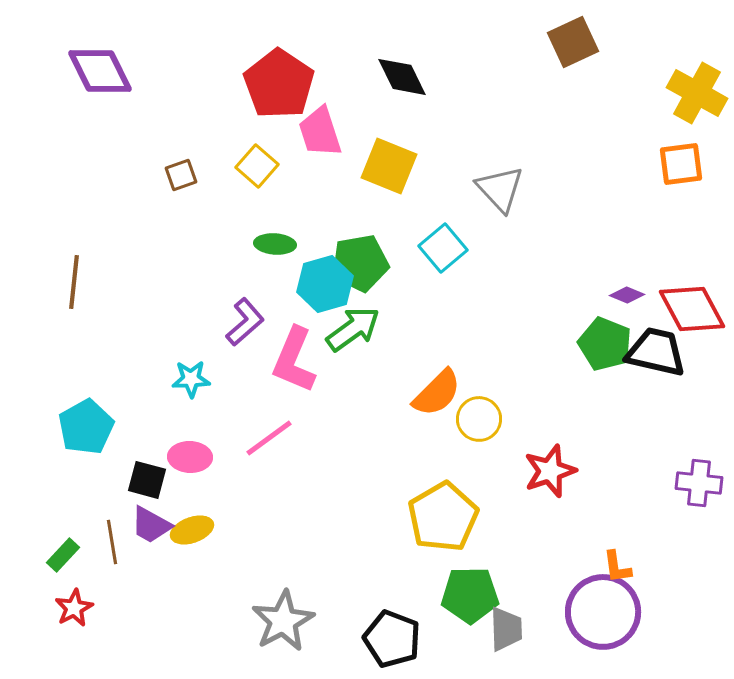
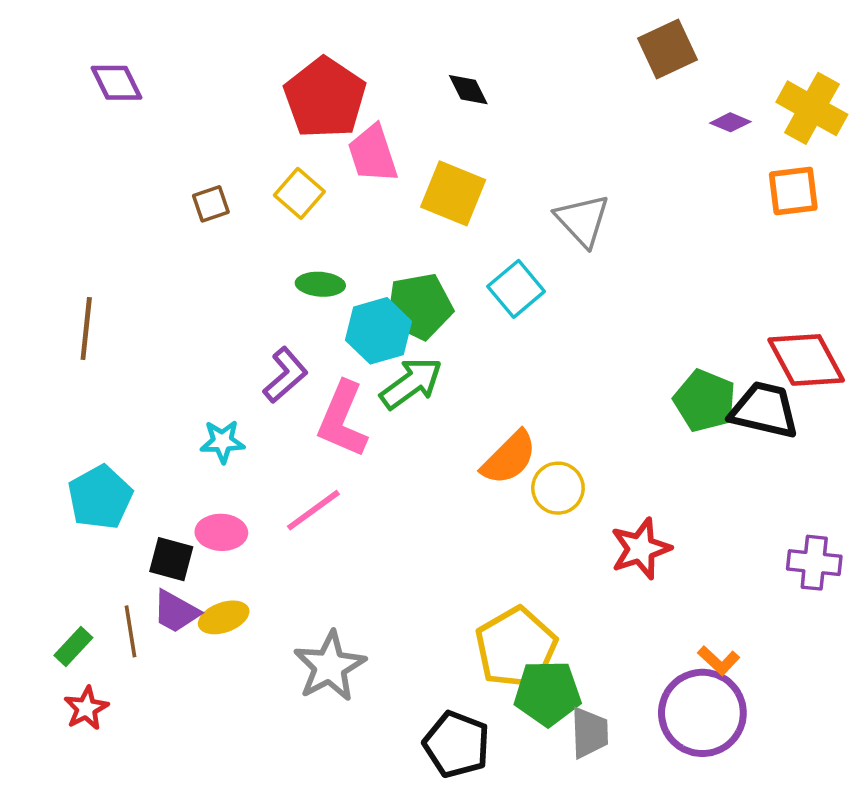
purple diamond: (100, 71) -> (116, 83), size x0.7
black diamond: (402, 77) -> (468, 90), size x0.7
purple diamond: (627, 295) -> (730, 122), moved
yellow pentagon: (443, 517) -> (516, 648), moved
orange L-shape: (617, 567) -> (719, 661), turned -39
gray star: (283, 621) -> (330, 666), moved

